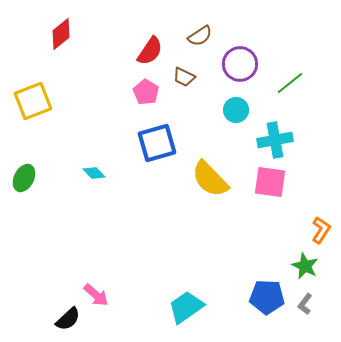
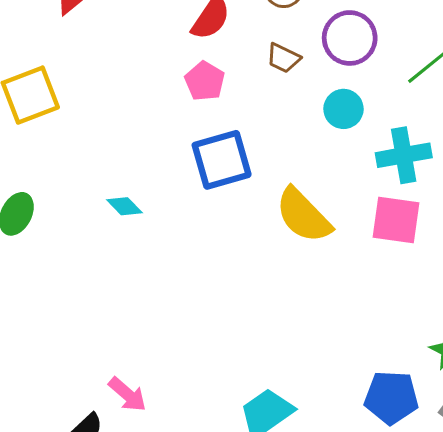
brown trapezoid: (184, 77) -> (283, 58), moved

